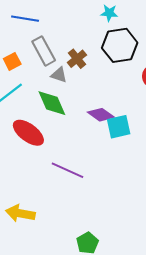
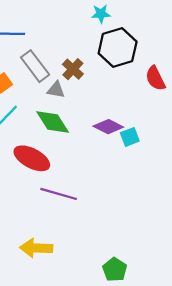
cyan square: (119, 127) -> (130, 137), size x0.7
purple line: (67, 170) -> (59, 194), moved

